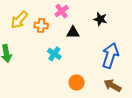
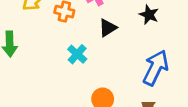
black triangle: (73, 32) -> (108, 28), turned -40

